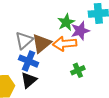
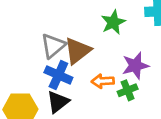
purple star: (80, 31) -> (135, 66), moved
orange arrow: (65, 44) -> (103, 81), moved, size x0.7

